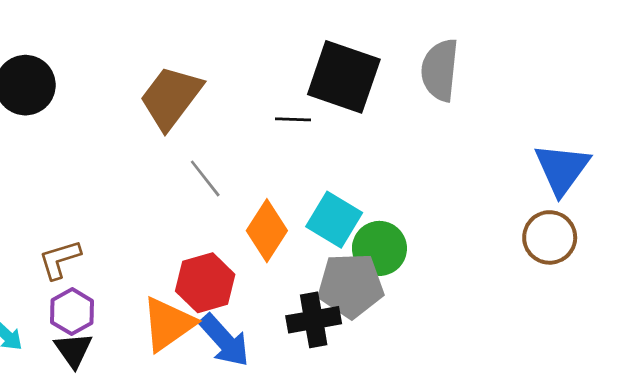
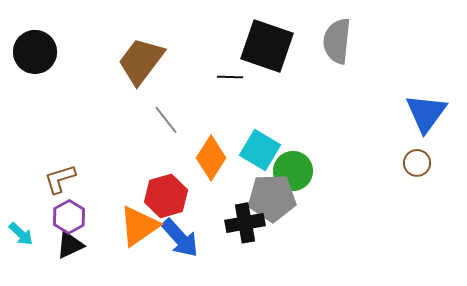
brown circle: (550, 237) -> (417, 163), size x0.7
black triangle: (73, 350) -> (70, 245), turned 40

